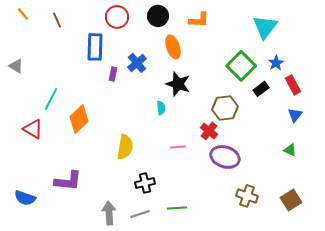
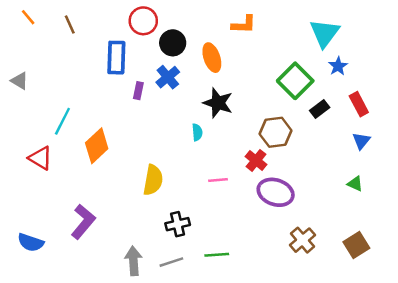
black circle: (158, 16) -> (173, 43), moved
blue star: (276, 63) -> (338, 66), moved
purple L-shape: (68, 181) -> (83, 222), turned -56
brown cross: (247, 196) -> (302, 240), turned 30

